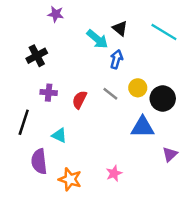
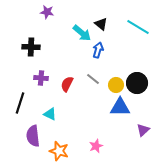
black cross: (37, 56) -> (31, 47), turned 30
yellow circle: (138, 88) -> (116, 85), moved

